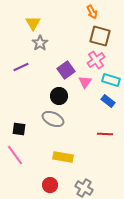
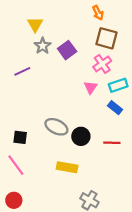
purple square: (66, 70) -> (67, 50), moved
cyan rectangle: (111, 80) -> (118, 85), turned -36
black circle: (59, 96) -> (81, 136), moved
red circle: (50, 185) -> (14, 200), moved

